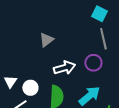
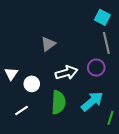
white triangle: (10, 82) -> (11, 74), moved
white circle: (30, 88) -> (32, 84), moved

